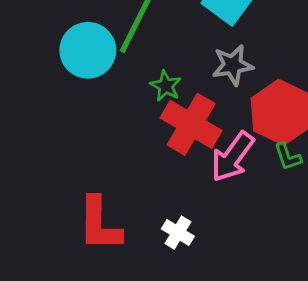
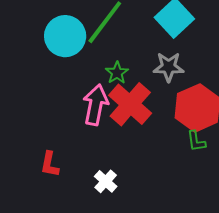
pink arrow: (232, 157) -> (96, 105), moved, turned 144
red L-shape: (99, 224) -> (50, 164), size x0.6

